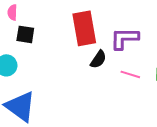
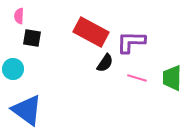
red rectangle: (84, 28) -> (91, 32), turned -52

